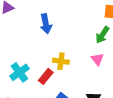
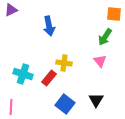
cyan cross: (19, 72) -> (23, 74), turned -36

